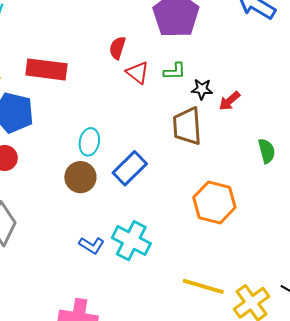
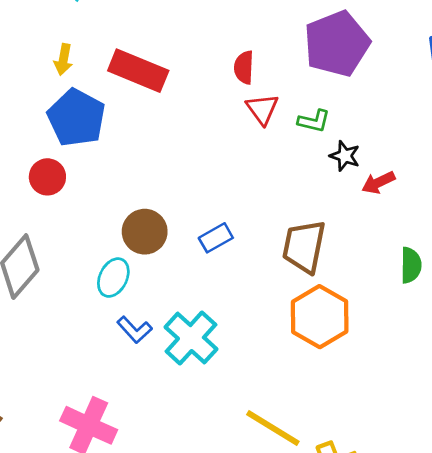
red semicircle: (117, 48) -> (244, 67), turned -30
brown trapezoid: (187, 126) -> (304, 247), moved
cyan ellipse: (89, 142) -> (113, 278), moved
blue rectangle: (130, 168) -> (216, 238), size x0.7

